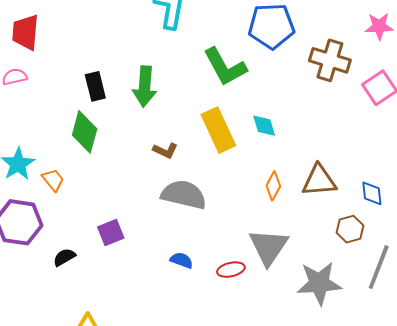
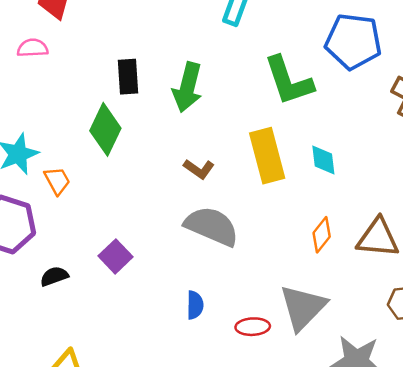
purple square: (111, 233) -> (115, 256), turned -32
blue semicircle: (182, 260) -> (195, 305), turned 60

